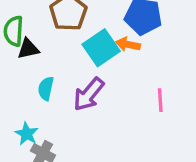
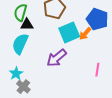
orange arrow: (128, 44) -> (85, 34), turned -72
cyan semicircle: (46, 88) -> (20, 44), moved, size x1.5

